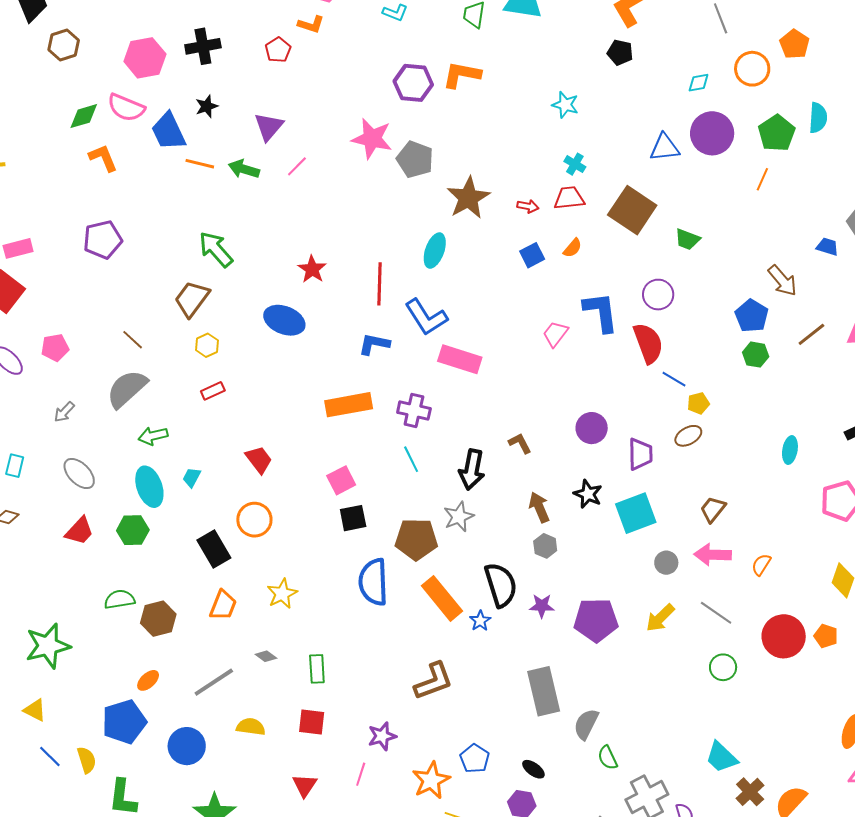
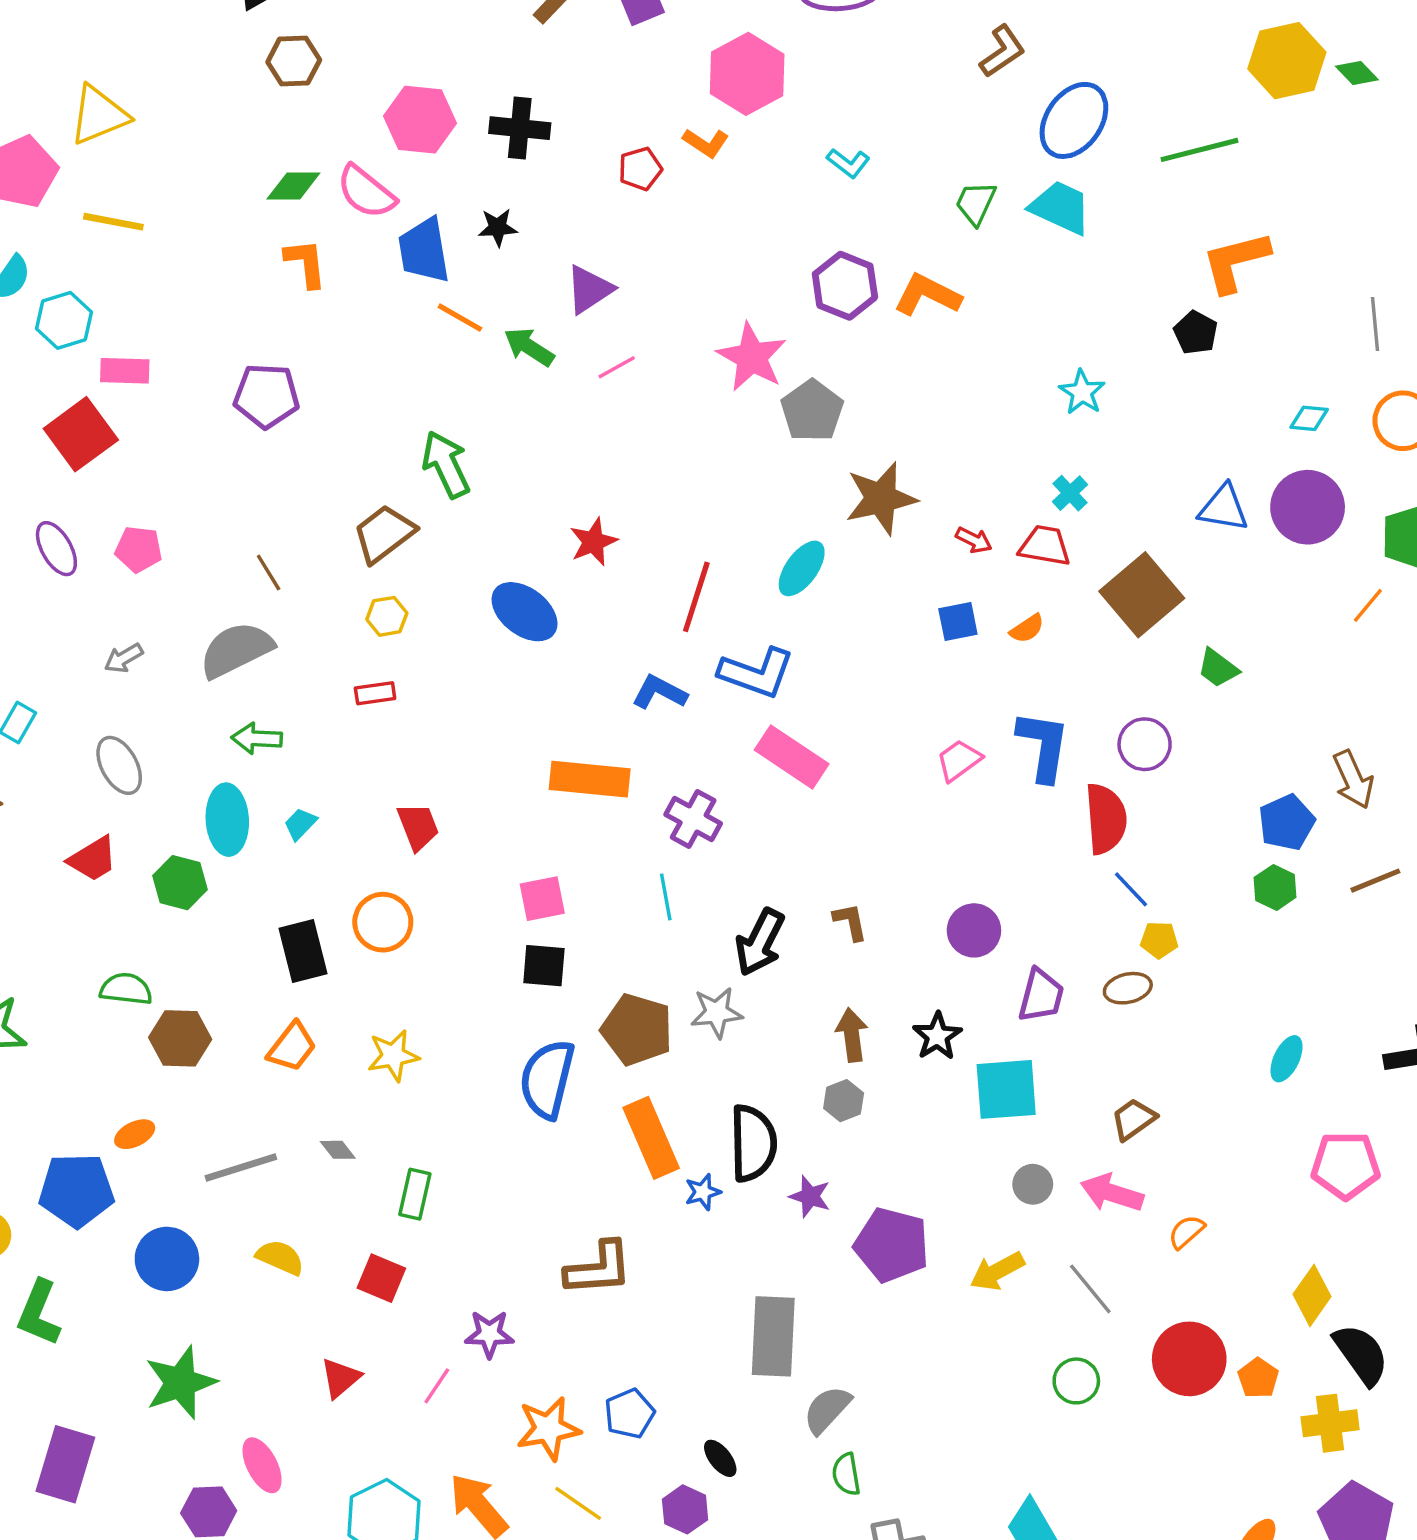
blue L-shape: (426, 317) -> (757, 673), turned -54

